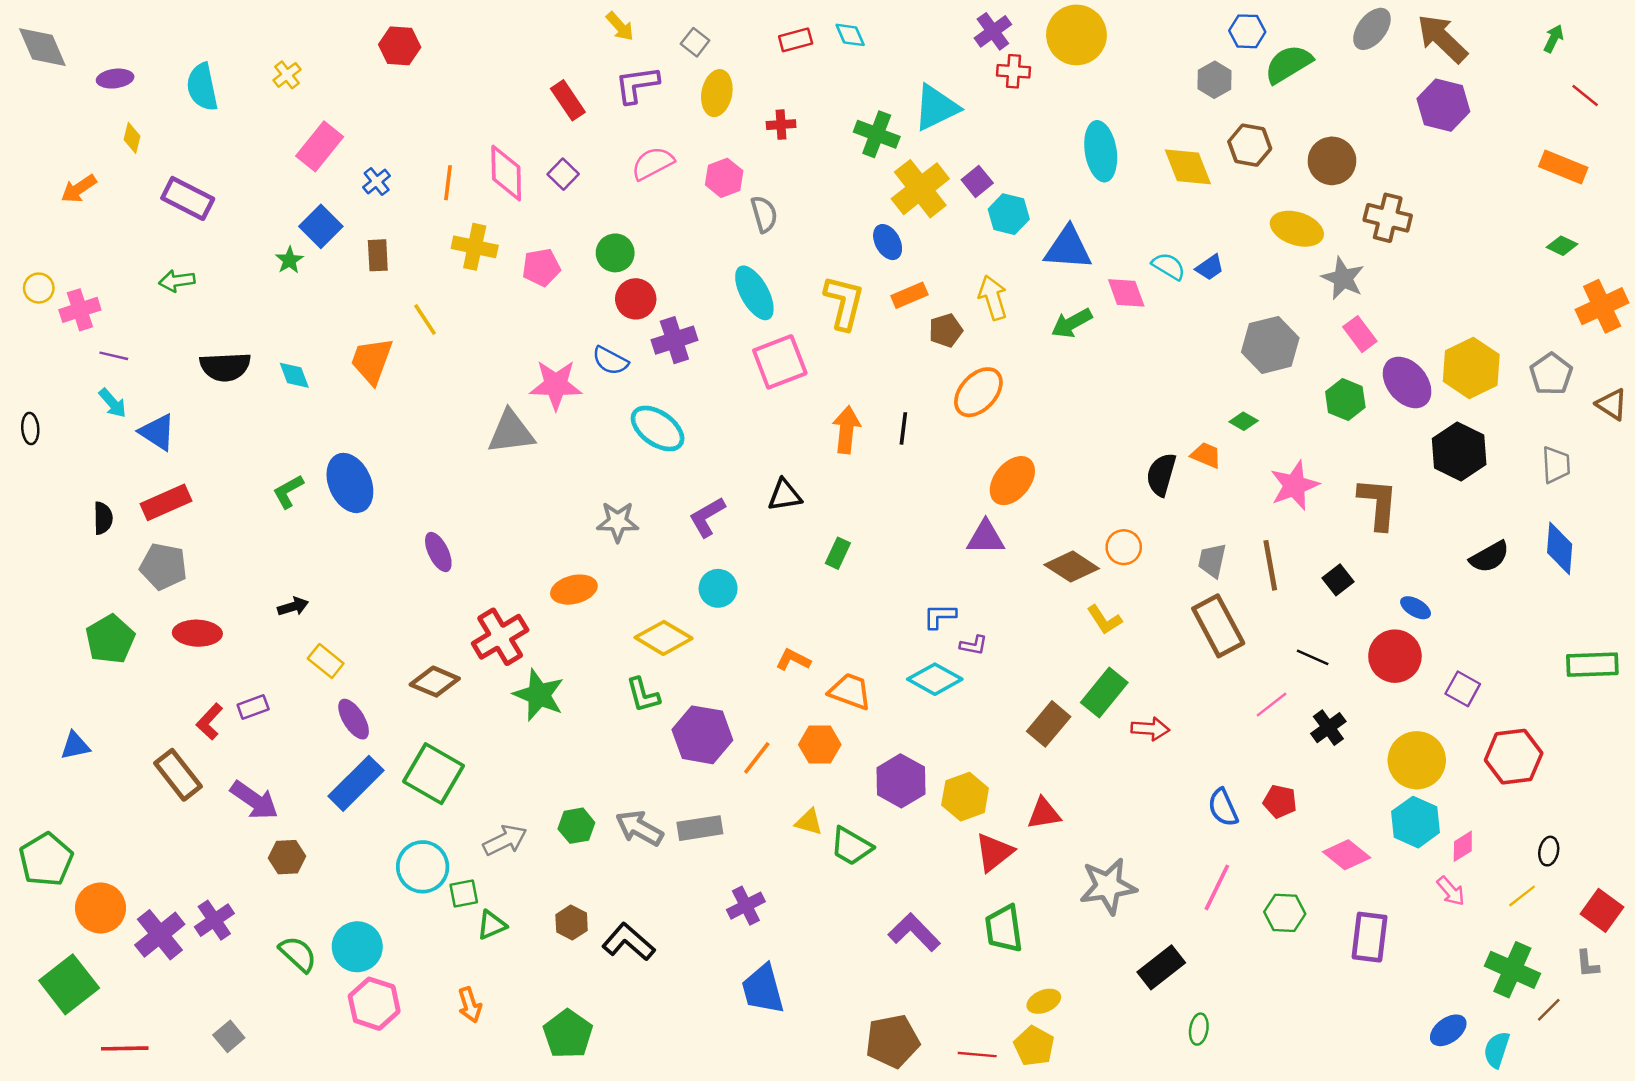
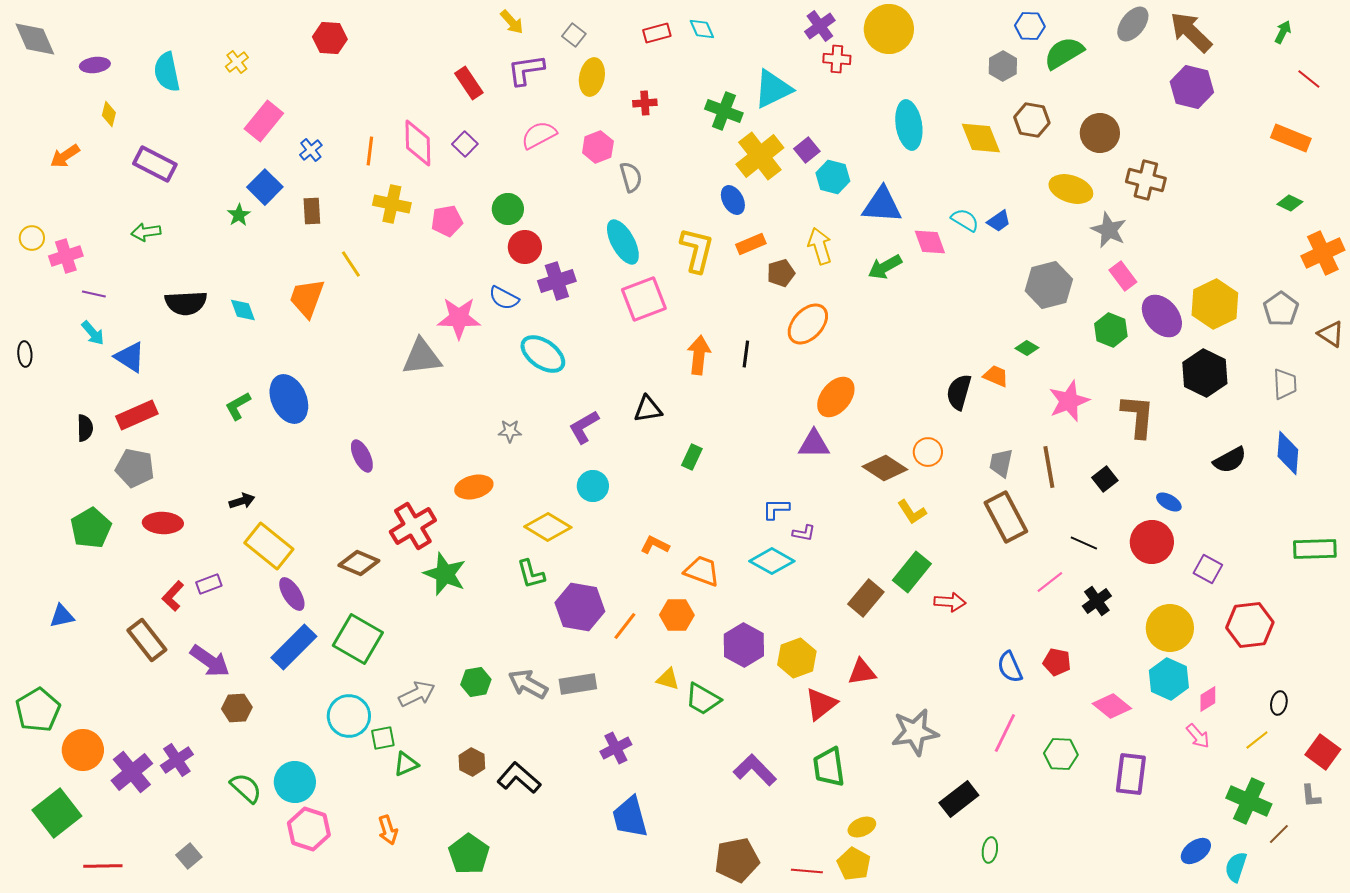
gray star: (618, 522) -> (510, 431), size x0.7
yellow rectangle: (326, 661) -> (269, 546), size x1.6

